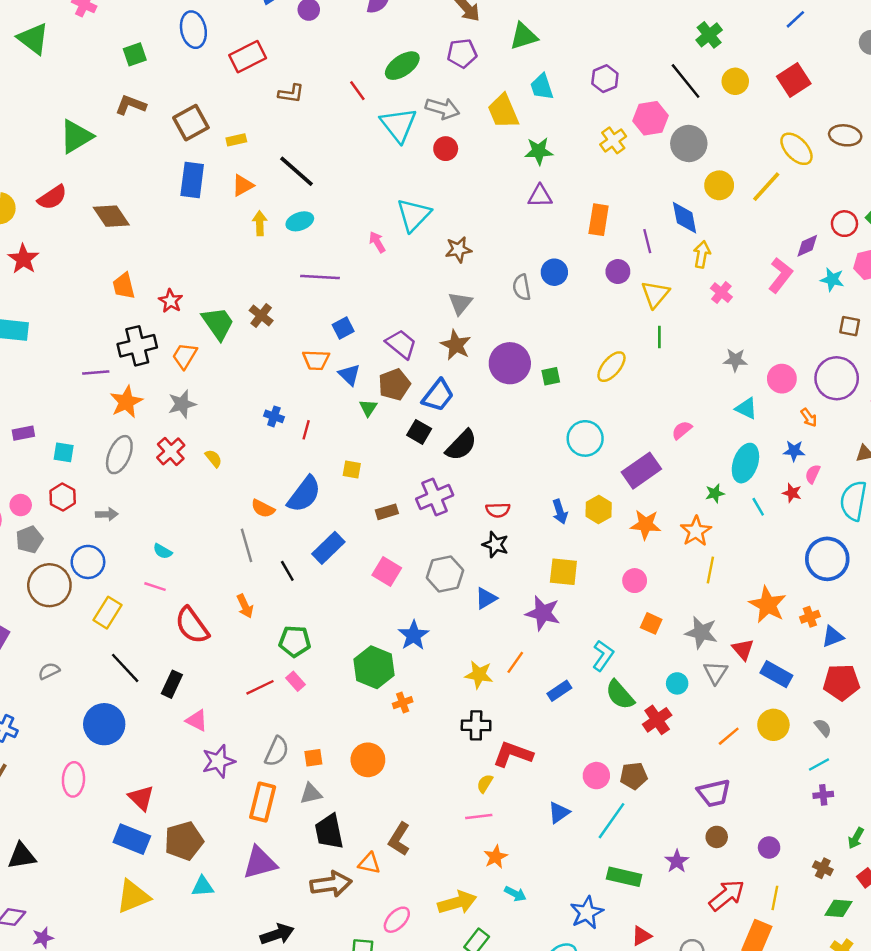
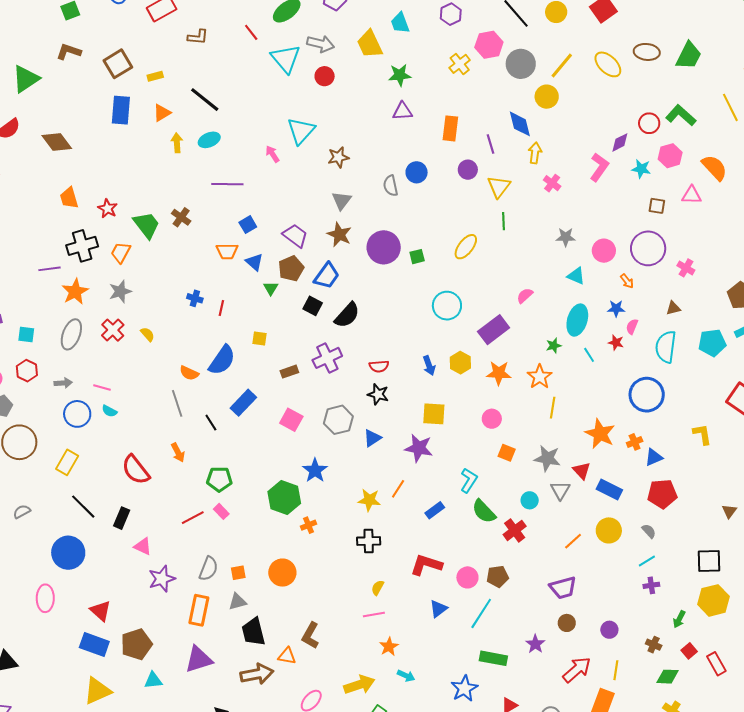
yellow line: (766, 187) -> (562, 65), moved
blue circle: (88, 562) -> (77, 414), moved
pink line: (155, 587) -> (102, 387), moved
red L-shape: (513, 754) -> (426, 565), moved

